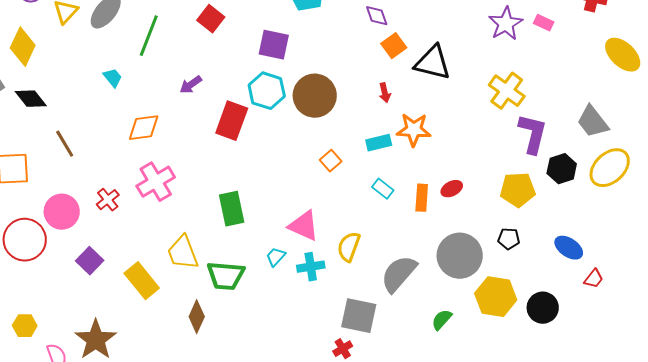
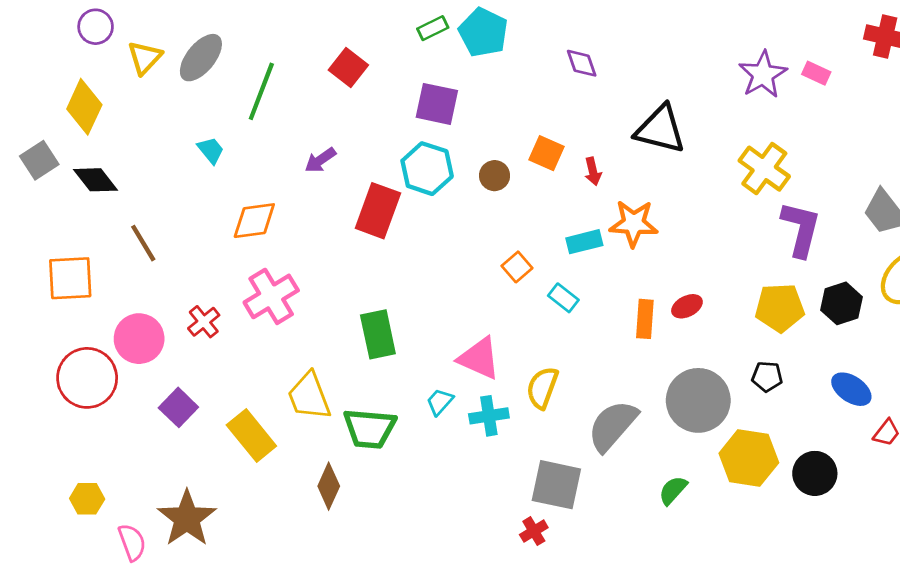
orange square: (394, 46) -> (547, 153), moved, turned -30
brown circle: (315, 96) -> (495, 176), size x0.5
black hexagon: (562, 169) -> (842, 303), moved
cyan rectangle: (383, 189) -> (563, 298), moved

